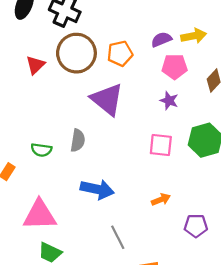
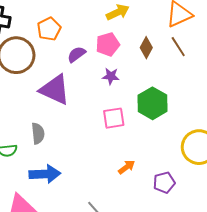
purple semicircle: (161, 39) -> (76, 54), moved
orange pentagon: (120, 54) -> (49, 29), moved
blue arrow: (97, 189) -> (45, 174), moved

